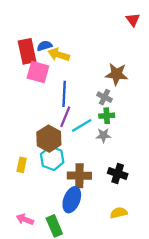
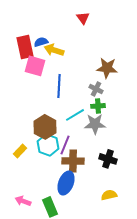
red triangle: (133, 20) -> (83, 18), moved
purple line: (65, 117) -> (65, 145), moved
gray star: (103, 135) -> (95, 124), size x1.5
yellow rectangle: (22, 165) -> (20, 151), turned 32

